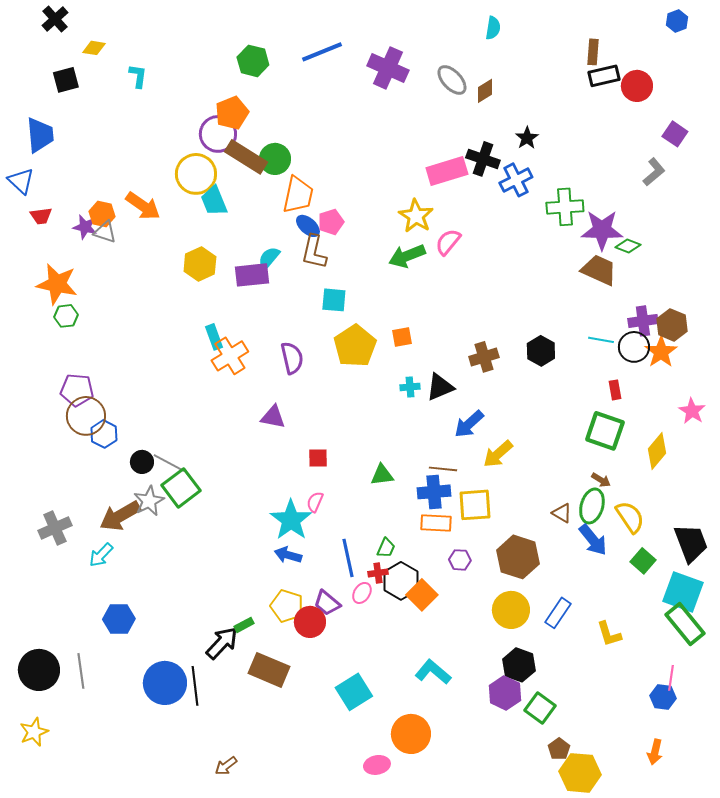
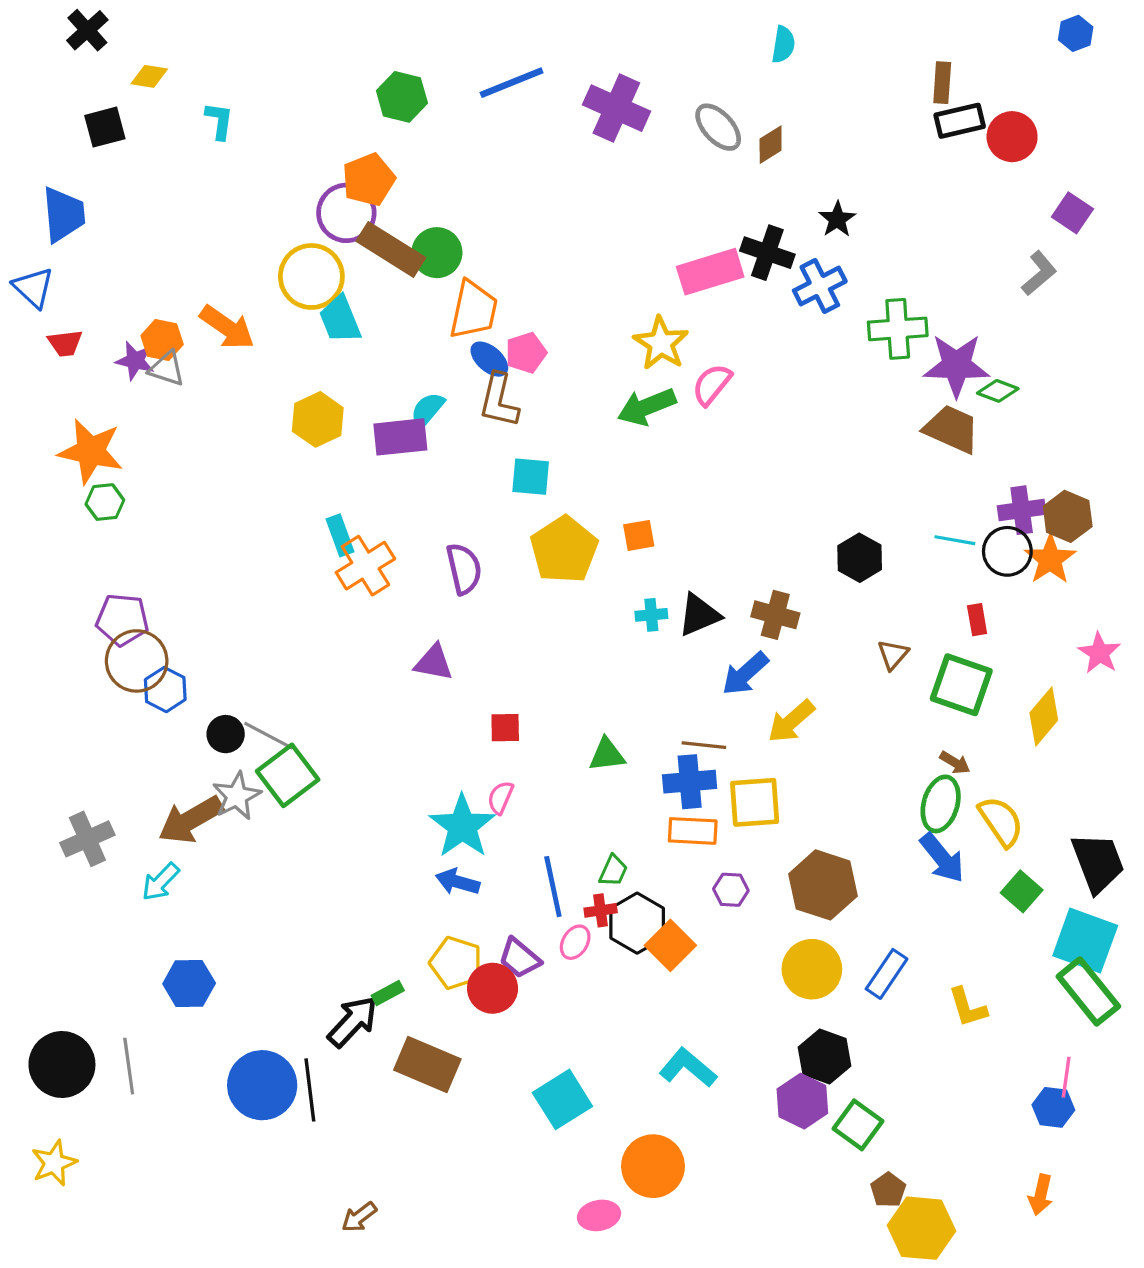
brown cross: (484, 357) -> (775, 615), moved, turned 32
brown triangle: (562, 513) -> (893, 655), moved, turned 40

